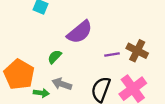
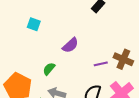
purple semicircle: (80, 32) -> (70, 45), size x0.7

